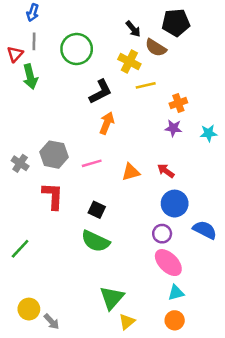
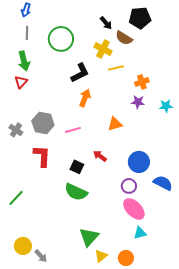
red triangle: (15, 54) -> (21, 82), moved
red arrow: (166, 171) -> (100, 156), moved
orange triangle: (131, 172) -> (115, 124), moved
orange circle: (175, 320) -> (126, 258), moved

